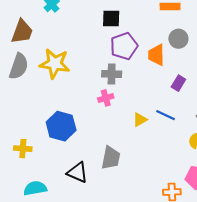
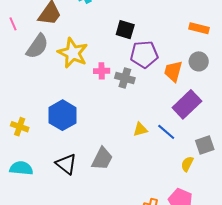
black square: (111, 19) -> (125, 30), moved
purple rectangle: (178, 83) -> (187, 104), size x1.8
pink cross: (106, 98) -> (102, 71), moved

